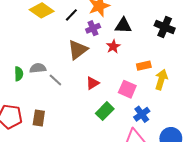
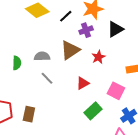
black triangle: (123, 26) -> (115, 29), turned -36
red star: (113, 46) -> (98, 57), moved
gray semicircle: (38, 68) -> (42, 56), moved
green semicircle: (19, 74) -> (17, 63), moved

